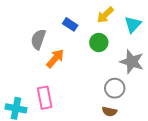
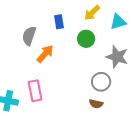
blue rectangle: (70, 24) -> (59, 22), turned 48
cyan triangle: (133, 24) -> (118, 22), turned 30

